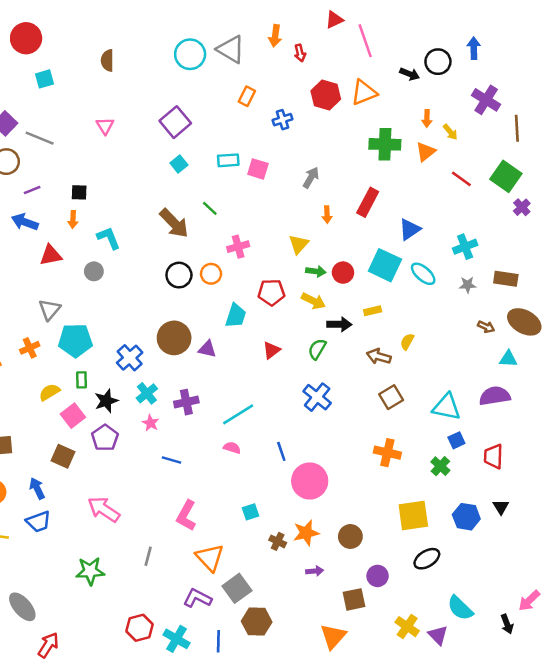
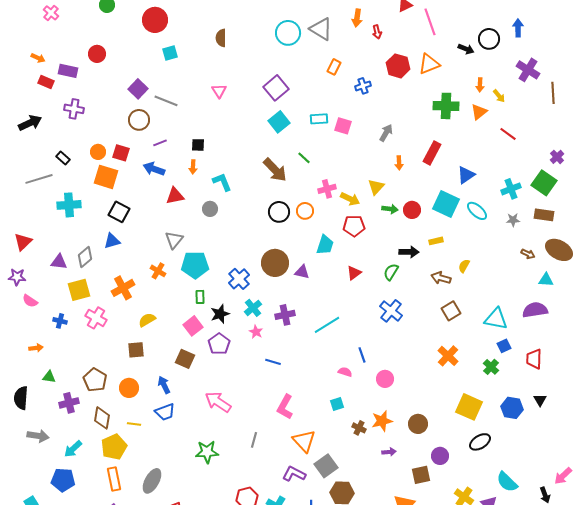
cyan square: (179, 164) -> (279, 122), size x1.5
green square: (506, 176) -> (544, 183), moved
yellow arrow: (313, 301) -> (350, 199), moved
orange cross: (30, 348) -> (158, 271), turned -35
yellow semicircle: (49, 392) -> (147, 320), moved
pink semicircle: (232, 448) -> (345, 372), moved
orange cross: (387, 453) -> (448, 356), turned 30
pink circle: (310, 481) -> (385, 379), size x0.6
yellow square: (413, 516) -> (469, 407), turned 32
gray ellipse: (22, 607) -> (152, 481), turned 70

